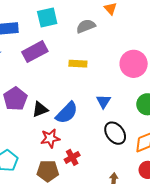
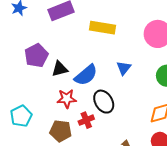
yellow rectangle: (78, 64) -> (103, 28), size x1.4
black ellipse: (115, 133) -> (104, 102), moved

